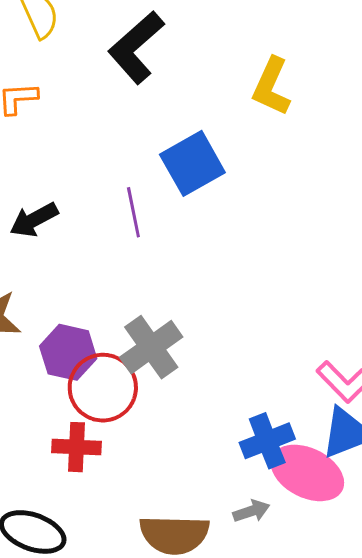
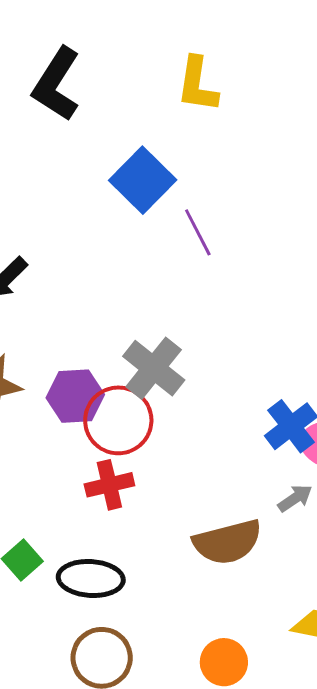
purple line: (133, 212) -> (198, 232), moved

